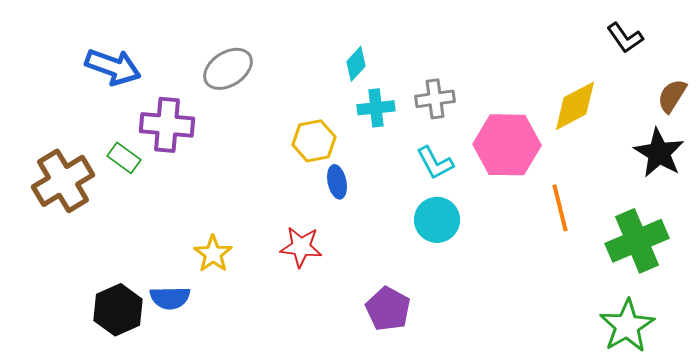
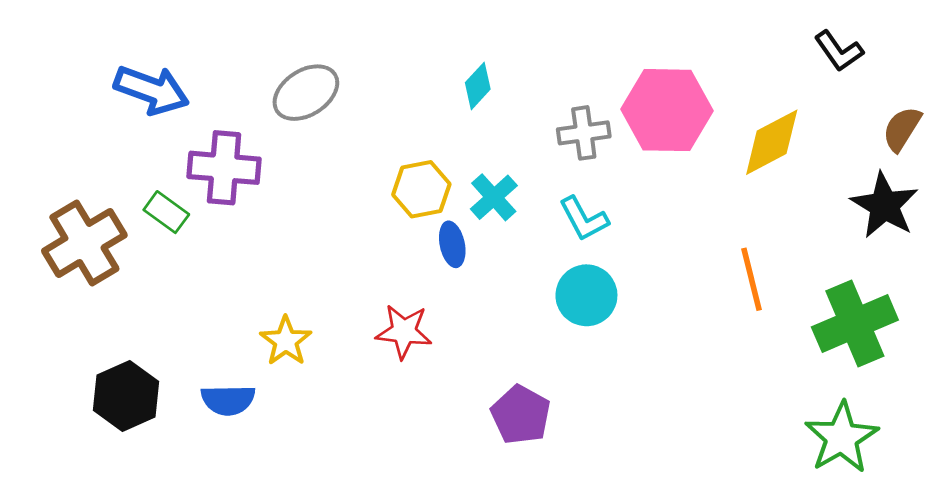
cyan cross: (376, 108) -> (494, 197), moved, turned -36
pink hexagon: (507, 145) -> (667, 110), moved
black hexagon: (118, 310) -> (126, 396), moved

